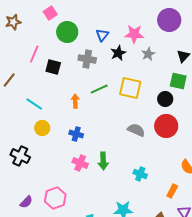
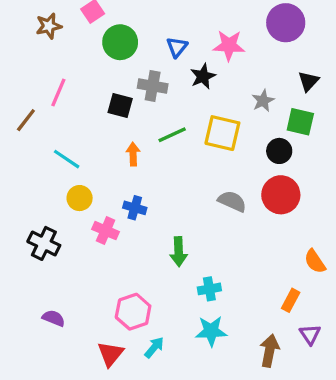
brown star: (13, 22) -> (49, 26), moved
pink line: (34, 54) -> (58, 93), moved
gray star: (148, 54) -> (263, 101), moved
black square: (53, 67) -> (120, 106), moved
pink cross: (80, 163) -> (106, 231), moved
cyan cross: (140, 174) -> (209, 289), moved, turned -32
pink hexagon: (55, 198) -> (133, 312), moved
purple semicircle: (26, 202) -> (54, 318), turned -112

